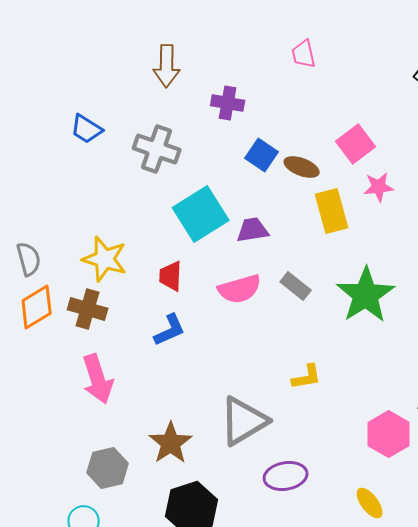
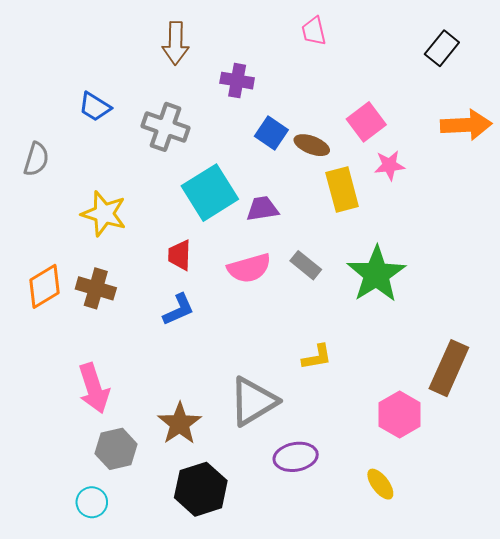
gray semicircle: (29, 259) -> (36, 159), moved, turned 32
yellow star: (105, 259) -> (104, 214), moved
pink arrow: (98, 379) -> (94, 388), moved

